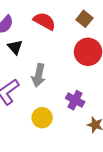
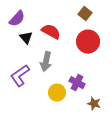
red semicircle: (44, 21) -> (51, 32), moved
yellow circle: (42, 118) -> (57, 93), moved

